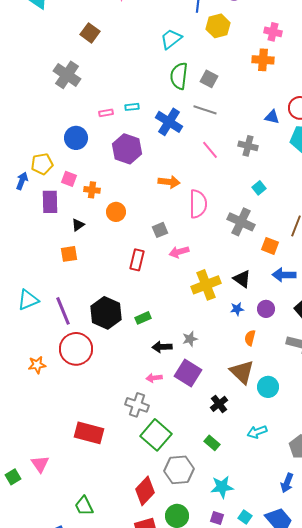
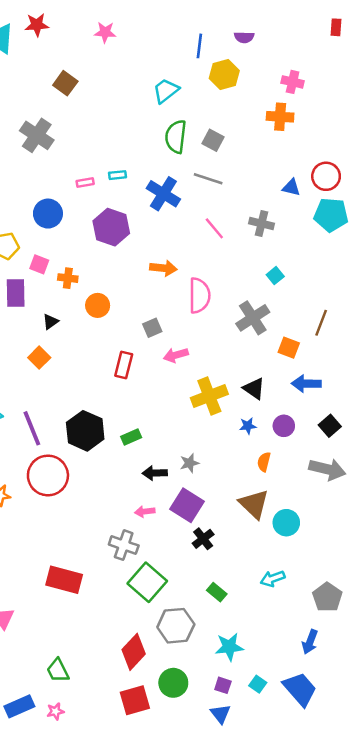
gray cross: (241, 222) -> (253, 318), turned 32
orange square: (69, 254) -> (39, 358), turned -36
black cross: (219, 404) -> (203, 539), moved

